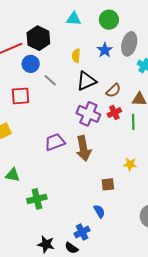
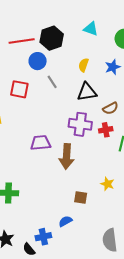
purple cross: (88, 114) -> (80, 124), turned -30
blue semicircle: (99, 211) -> (65, 221), turned -104

